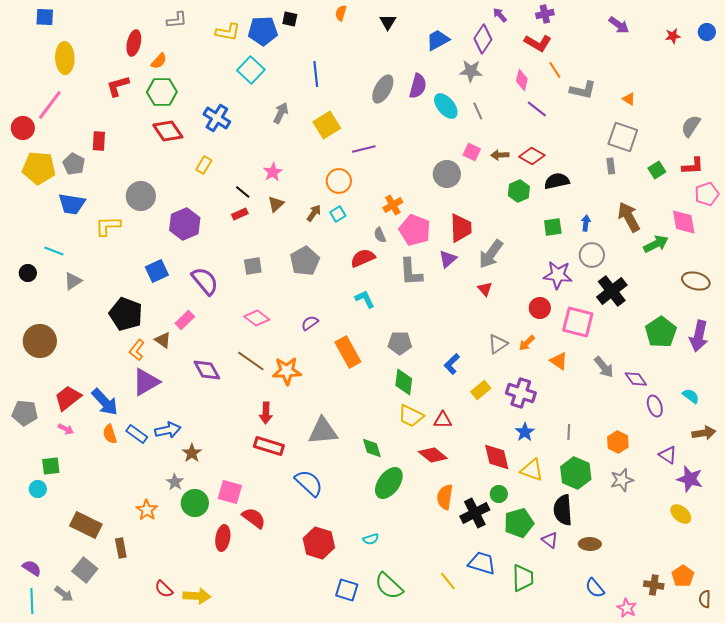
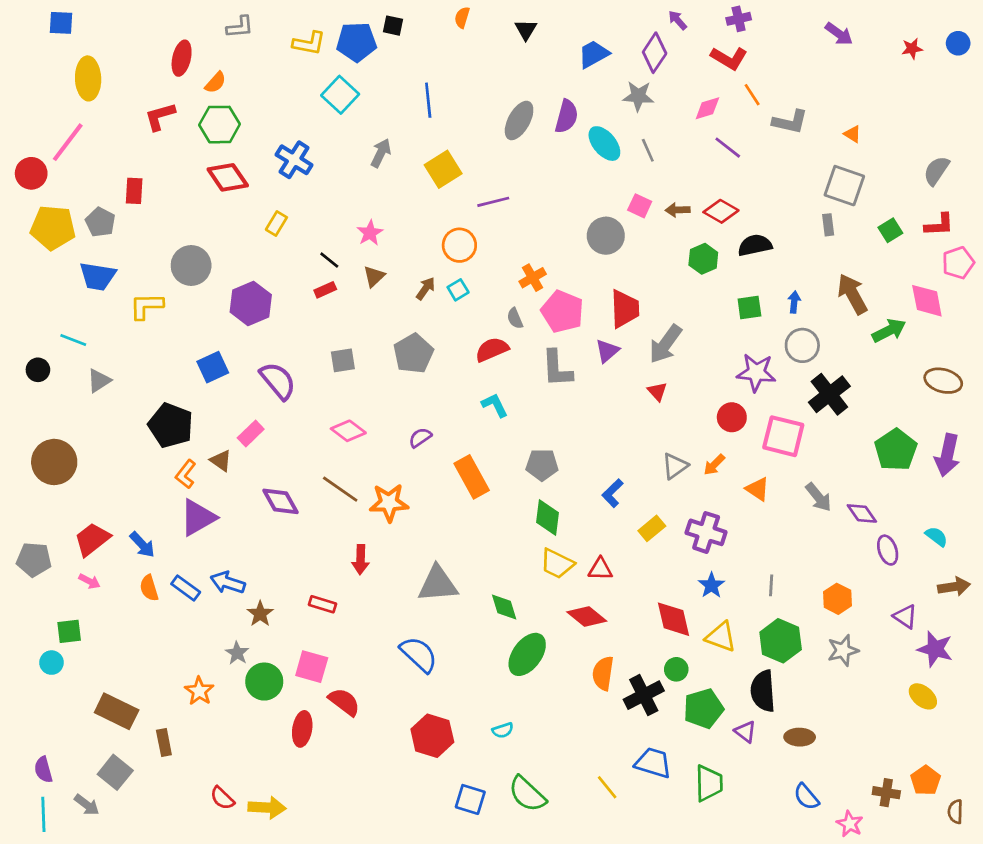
pink diamond: (522, 80) -> (707, 108), turned 60
blue arrow: (105, 402) -> (142, 545), size x0.7
blue arrow: (168, 430) -> (228, 583), turned -150
red rectangle: (269, 446) -> (323, 604), moved, size x0.7
purple semicircle: (32, 568) -> (43, 770), turned -138

